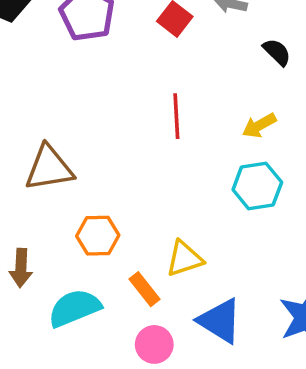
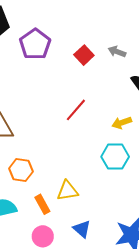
red line: (176, 116) -> (76, 110), turned 35
blue triangle: (220, 321) -> (82, 229), size x0.7

